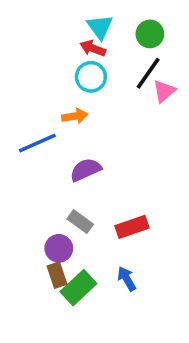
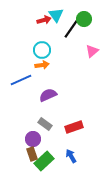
red arrow: (93, 48) -> (44, 20), moved, turned 144
black line: (148, 73) -> (71, 29), moved
cyan circle: (91, 77) -> (42, 50), moved

